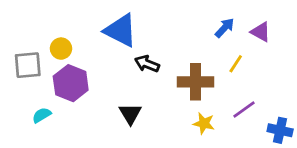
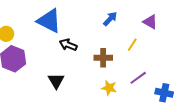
blue arrow: (225, 28) -> (110, 19), moved
brown cross: (195, 82) -> (103, 58), size x0.7

